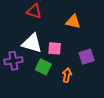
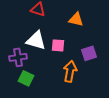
green square: (43, 67) -> (26, 78), moved
orange arrow: (67, 75) -> (70, 71), size x1.5

